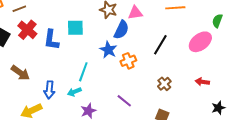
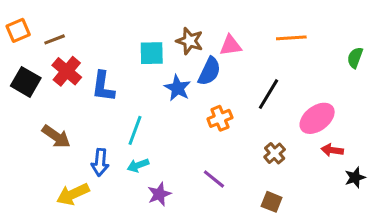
cyan square: (75, 28) -> (152, 53), moved
pink ellipse: (200, 42) -> (317, 118), moved
blue star: (108, 50) -> (177, 88), moved
cyan line: (83, 72) -> (135, 130), moved
black star: (218, 108) -> (355, 177), moved

